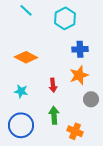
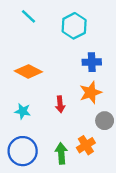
green arrow: (54, 115) -> (61, 153), moved
orange cross: (75, 131) -> (86, 145), moved, turned 35

